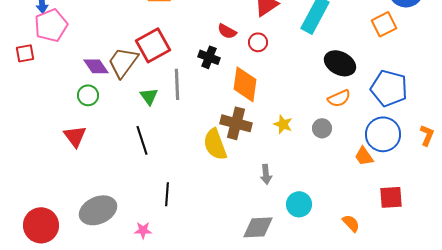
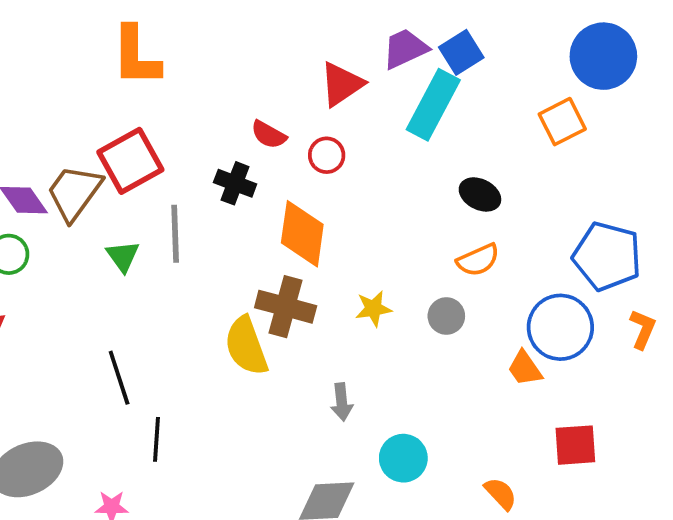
black ellipse: (340, 63) -> (480, 194), size x0.7
blue pentagon: (389, 88) -> (607, 256), moved
yellow star: (283, 124) -> (373, 309), turned -30
black line: (142, 140) -> (119, 378), moved

